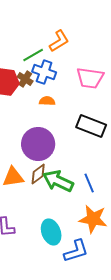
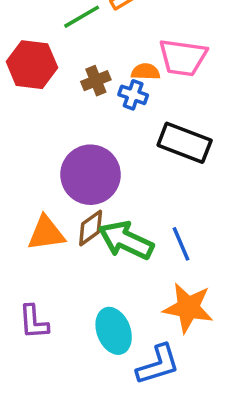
blue cross: (44, 72) -> (133, 95), moved, size x0.7
brown cross: (25, 79) -> (96, 81), moved, turned 35
orange semicircle: (47, 101) -> (146, 72), moved

